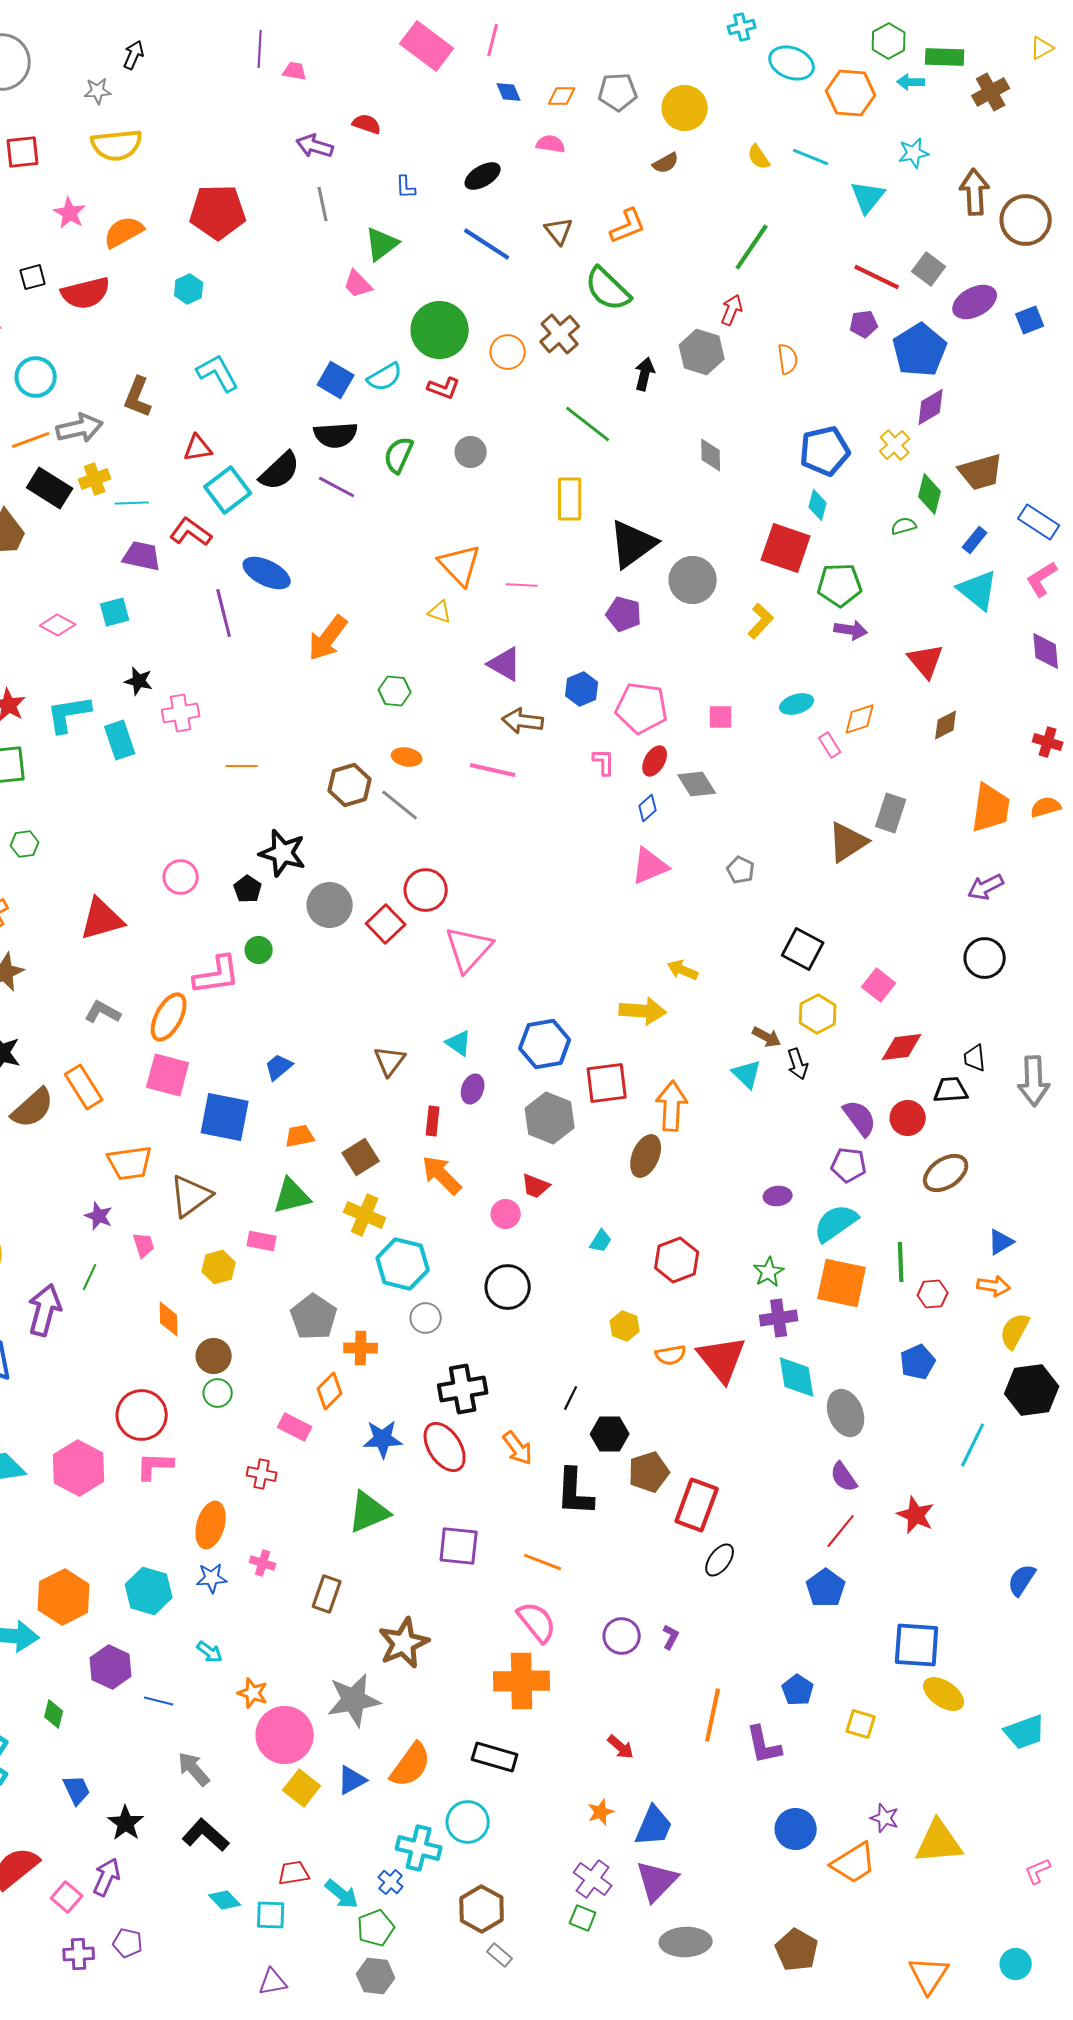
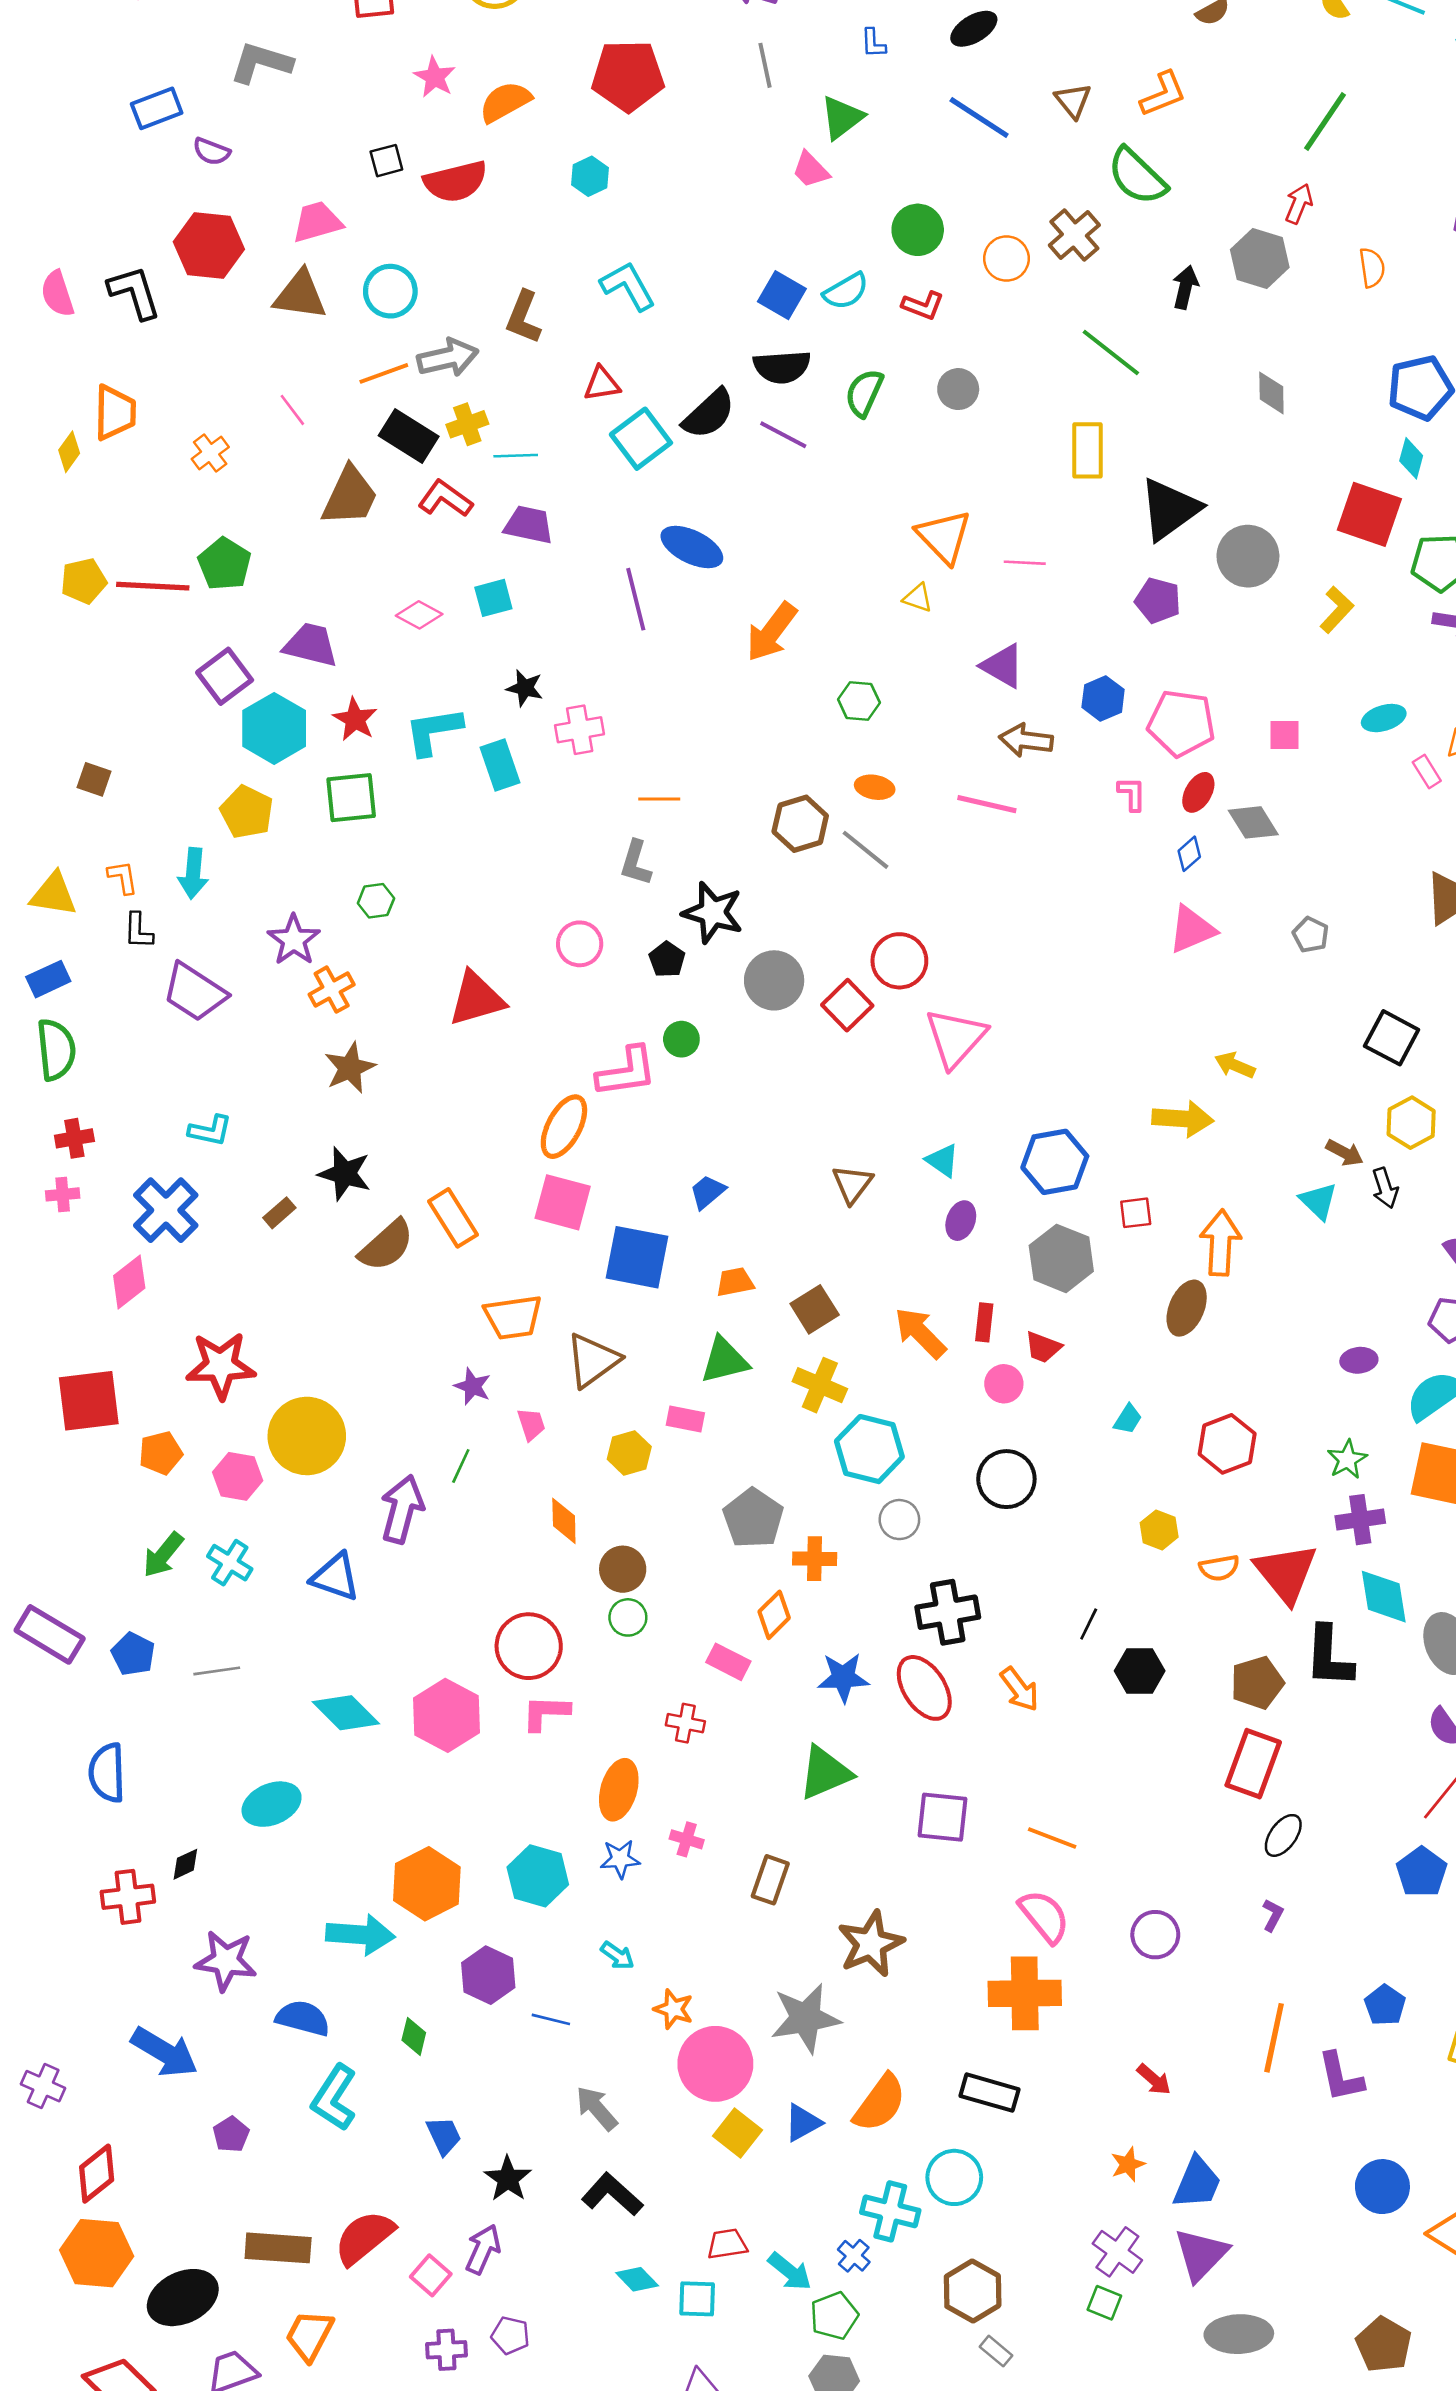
green circle: (440, 330) -> (918, 230), size x0.7
red L-shape: (191, 532) -> (445, 499), moved
gray L-shape: (103, 1012) -> (636, 863), moved, turned -102
red square: (607, 1083) -> (1136, 1213), size x0.6
red rectangle: (433, 1121) -> (984, 1322), moved
brown pentagon: (649, 1472) -> (1257, 1683), moved
black L-shape: (575, 1492) -> (1329, 1657), moved
purple L-shape: (671, 1637) -> (1273, 1915), moved

